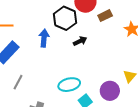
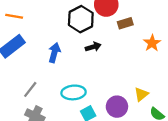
blue arrow: (44, 38) -> (54, 53), moved
gray line: (18, 82) -> (30, 89), moved

